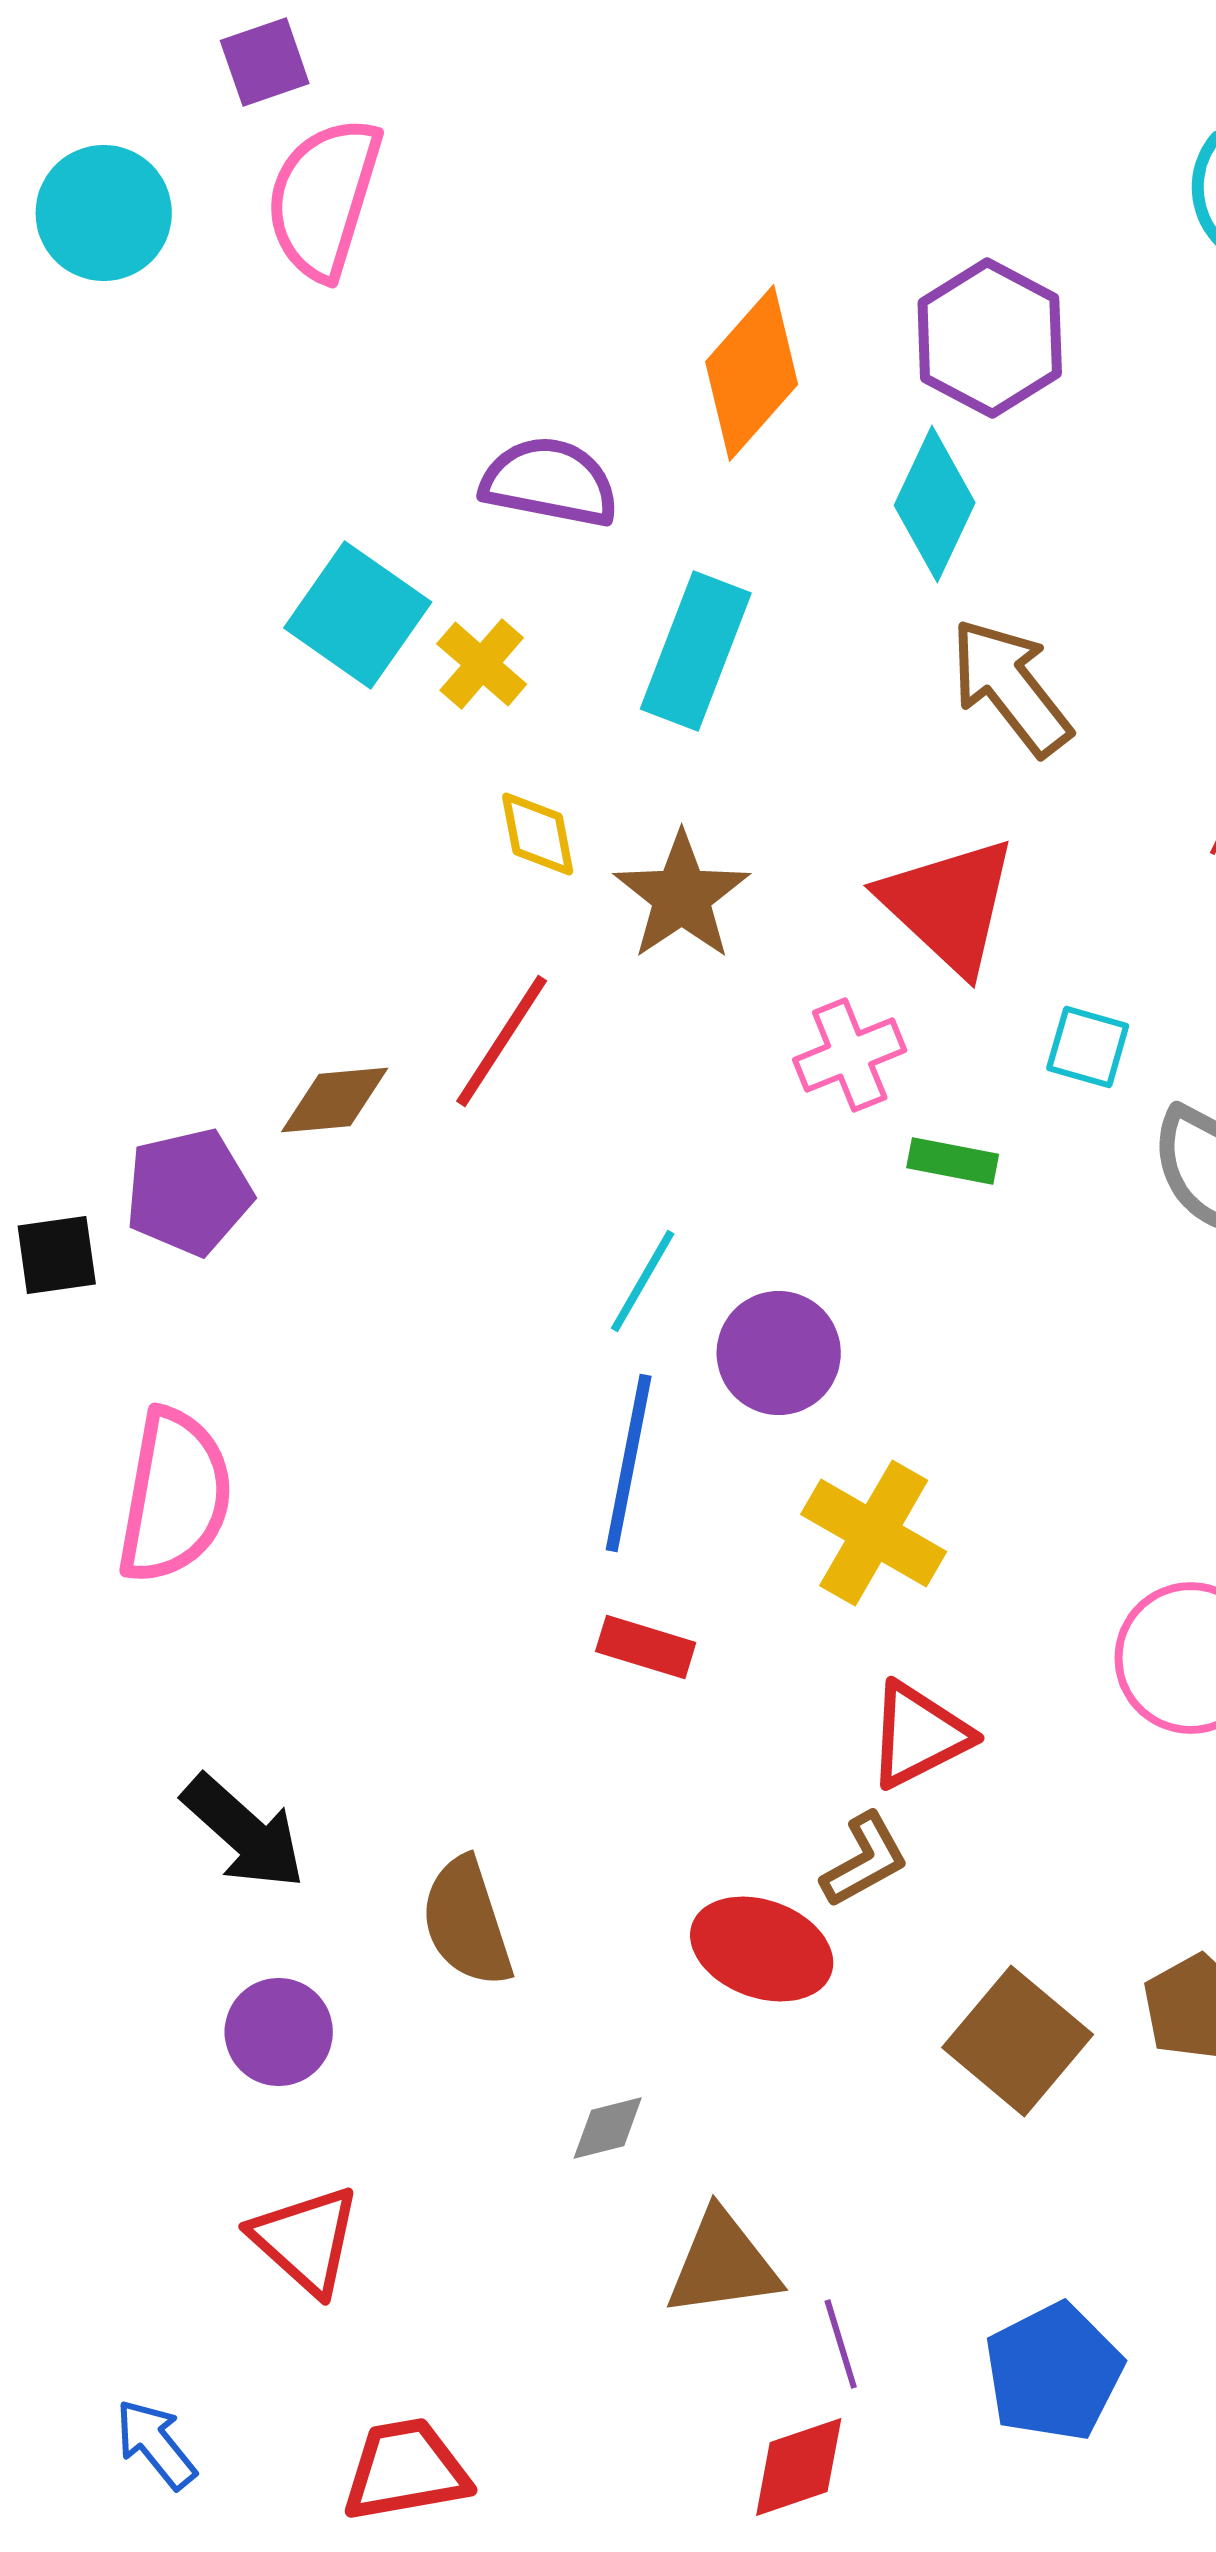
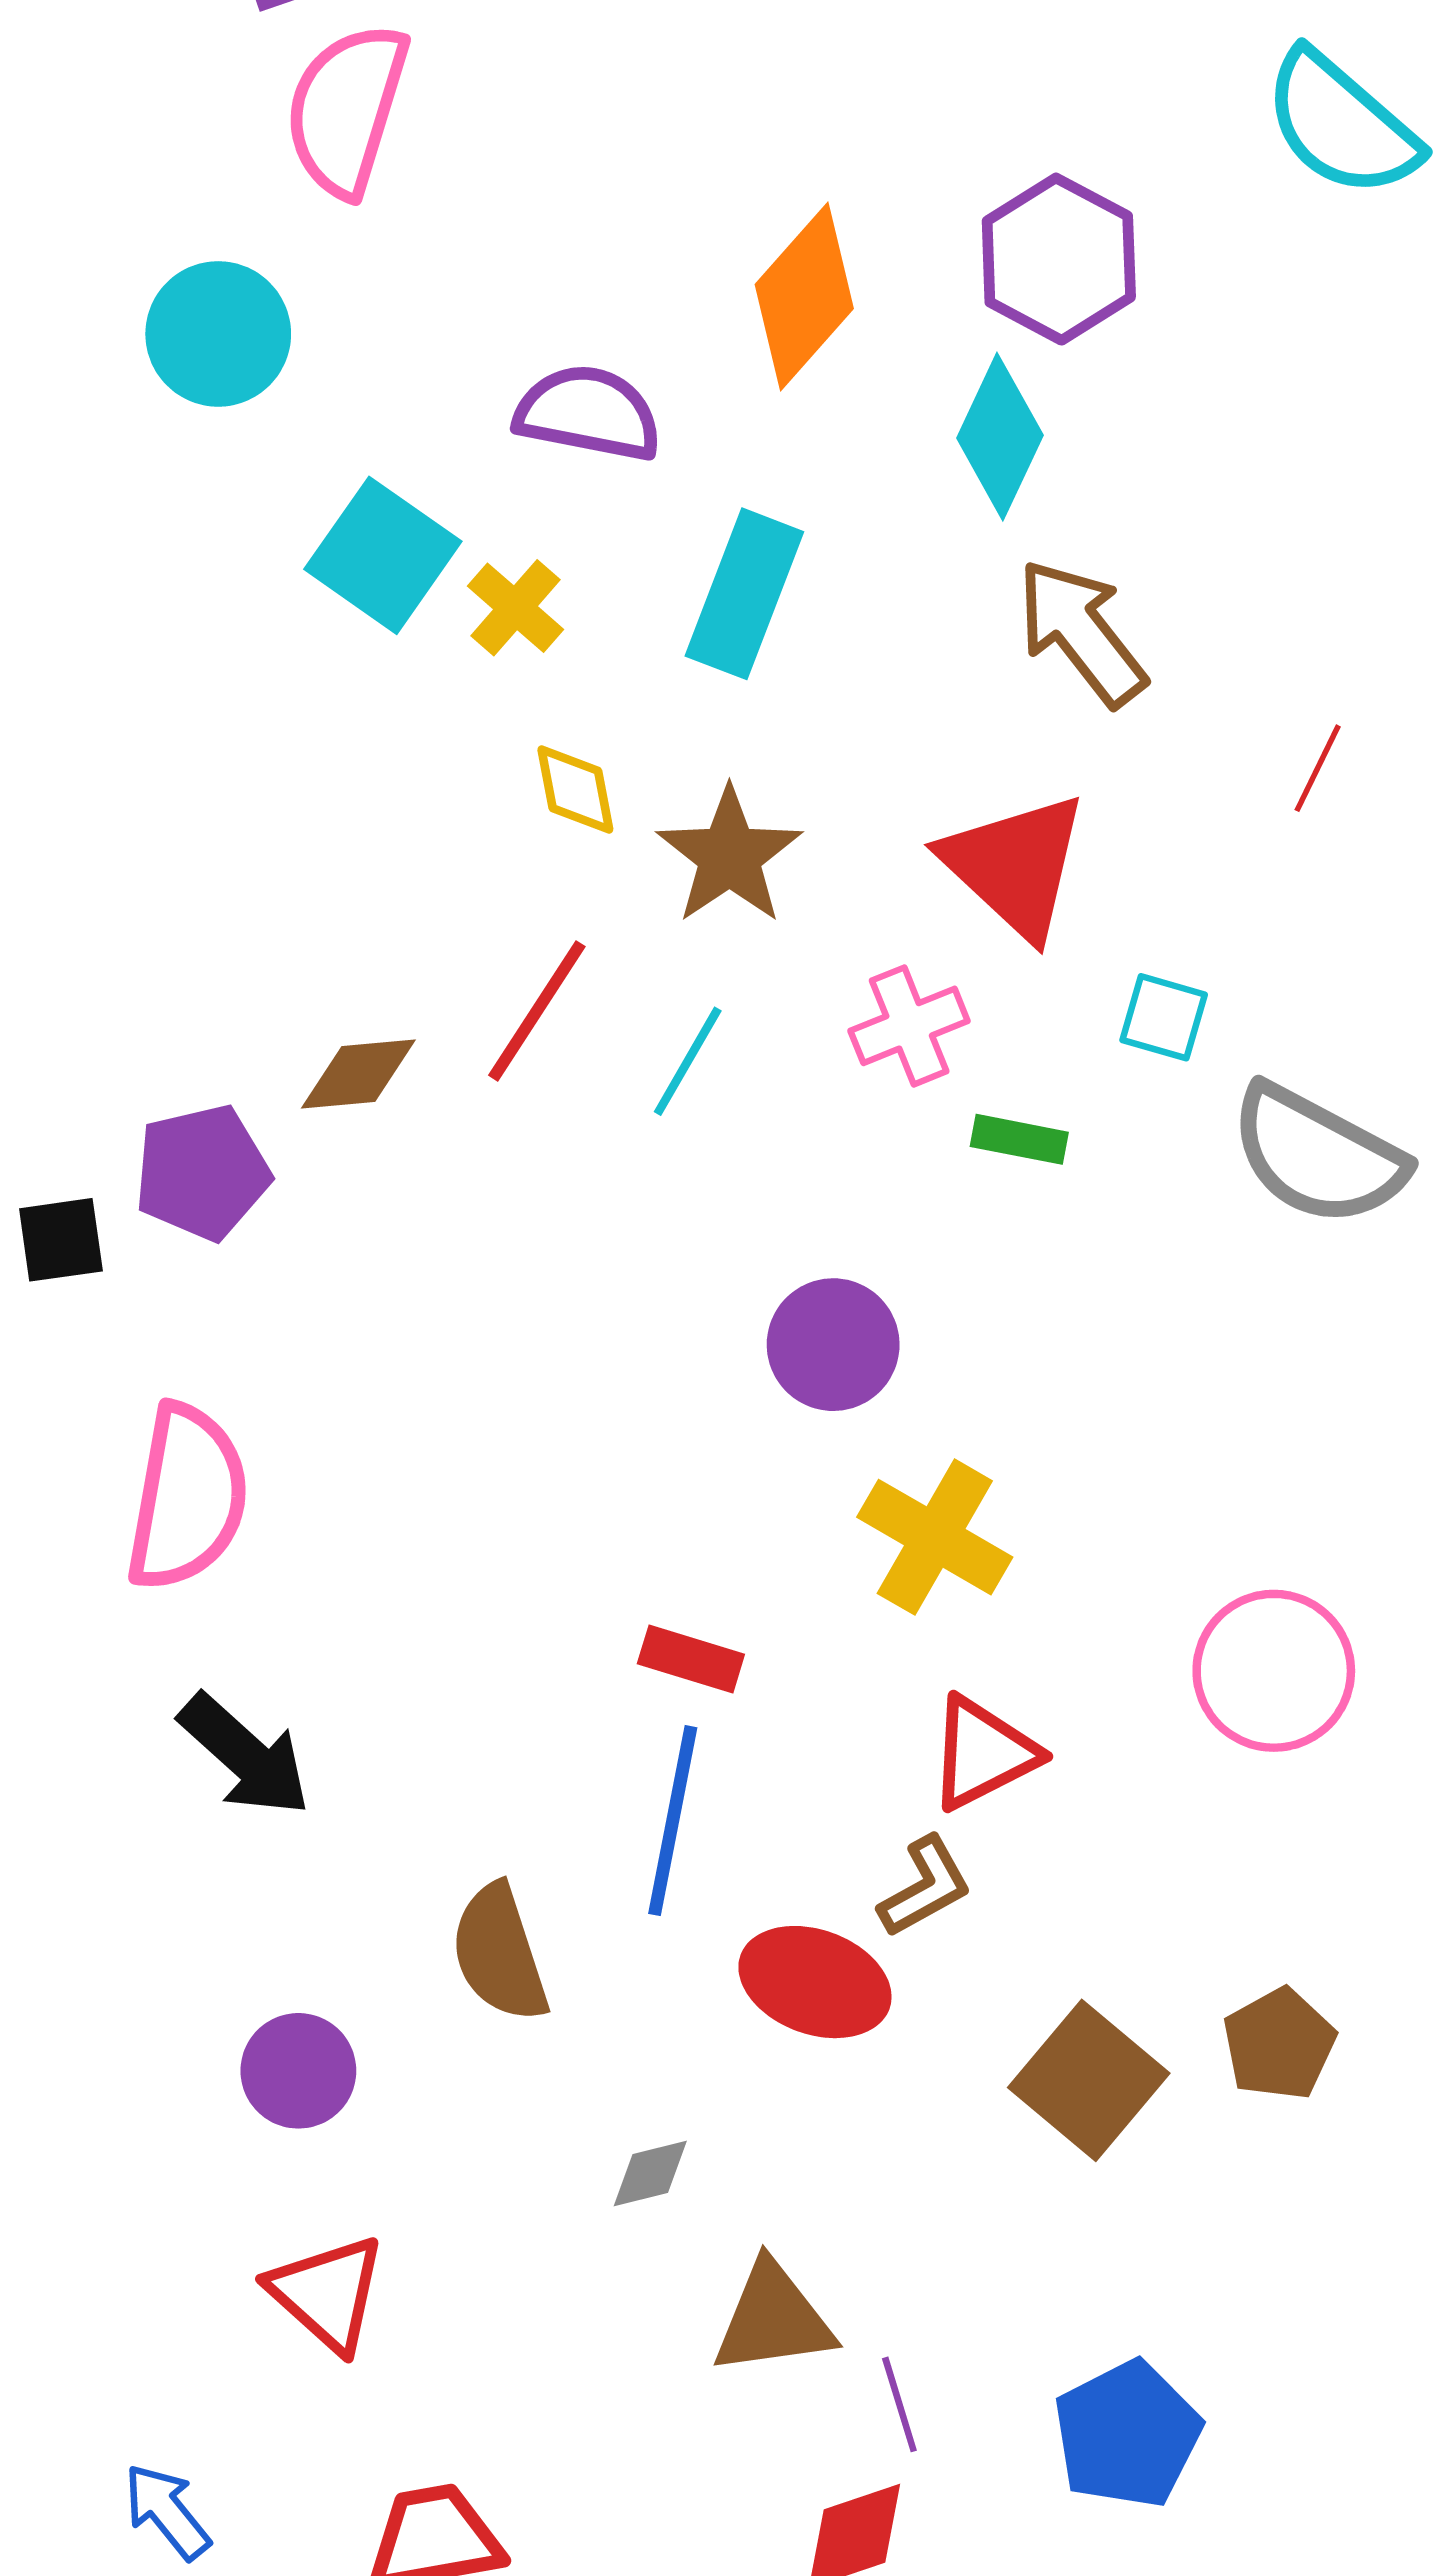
cyan circle: (104, 213) -> (218, 334), moved
cyan line: (643, 1281) -> (688, 1061), moved
blue line: (629, 1463) -> (673, 1821), moved
black arrow: (244, 1832) -> (245, 1755), moved

